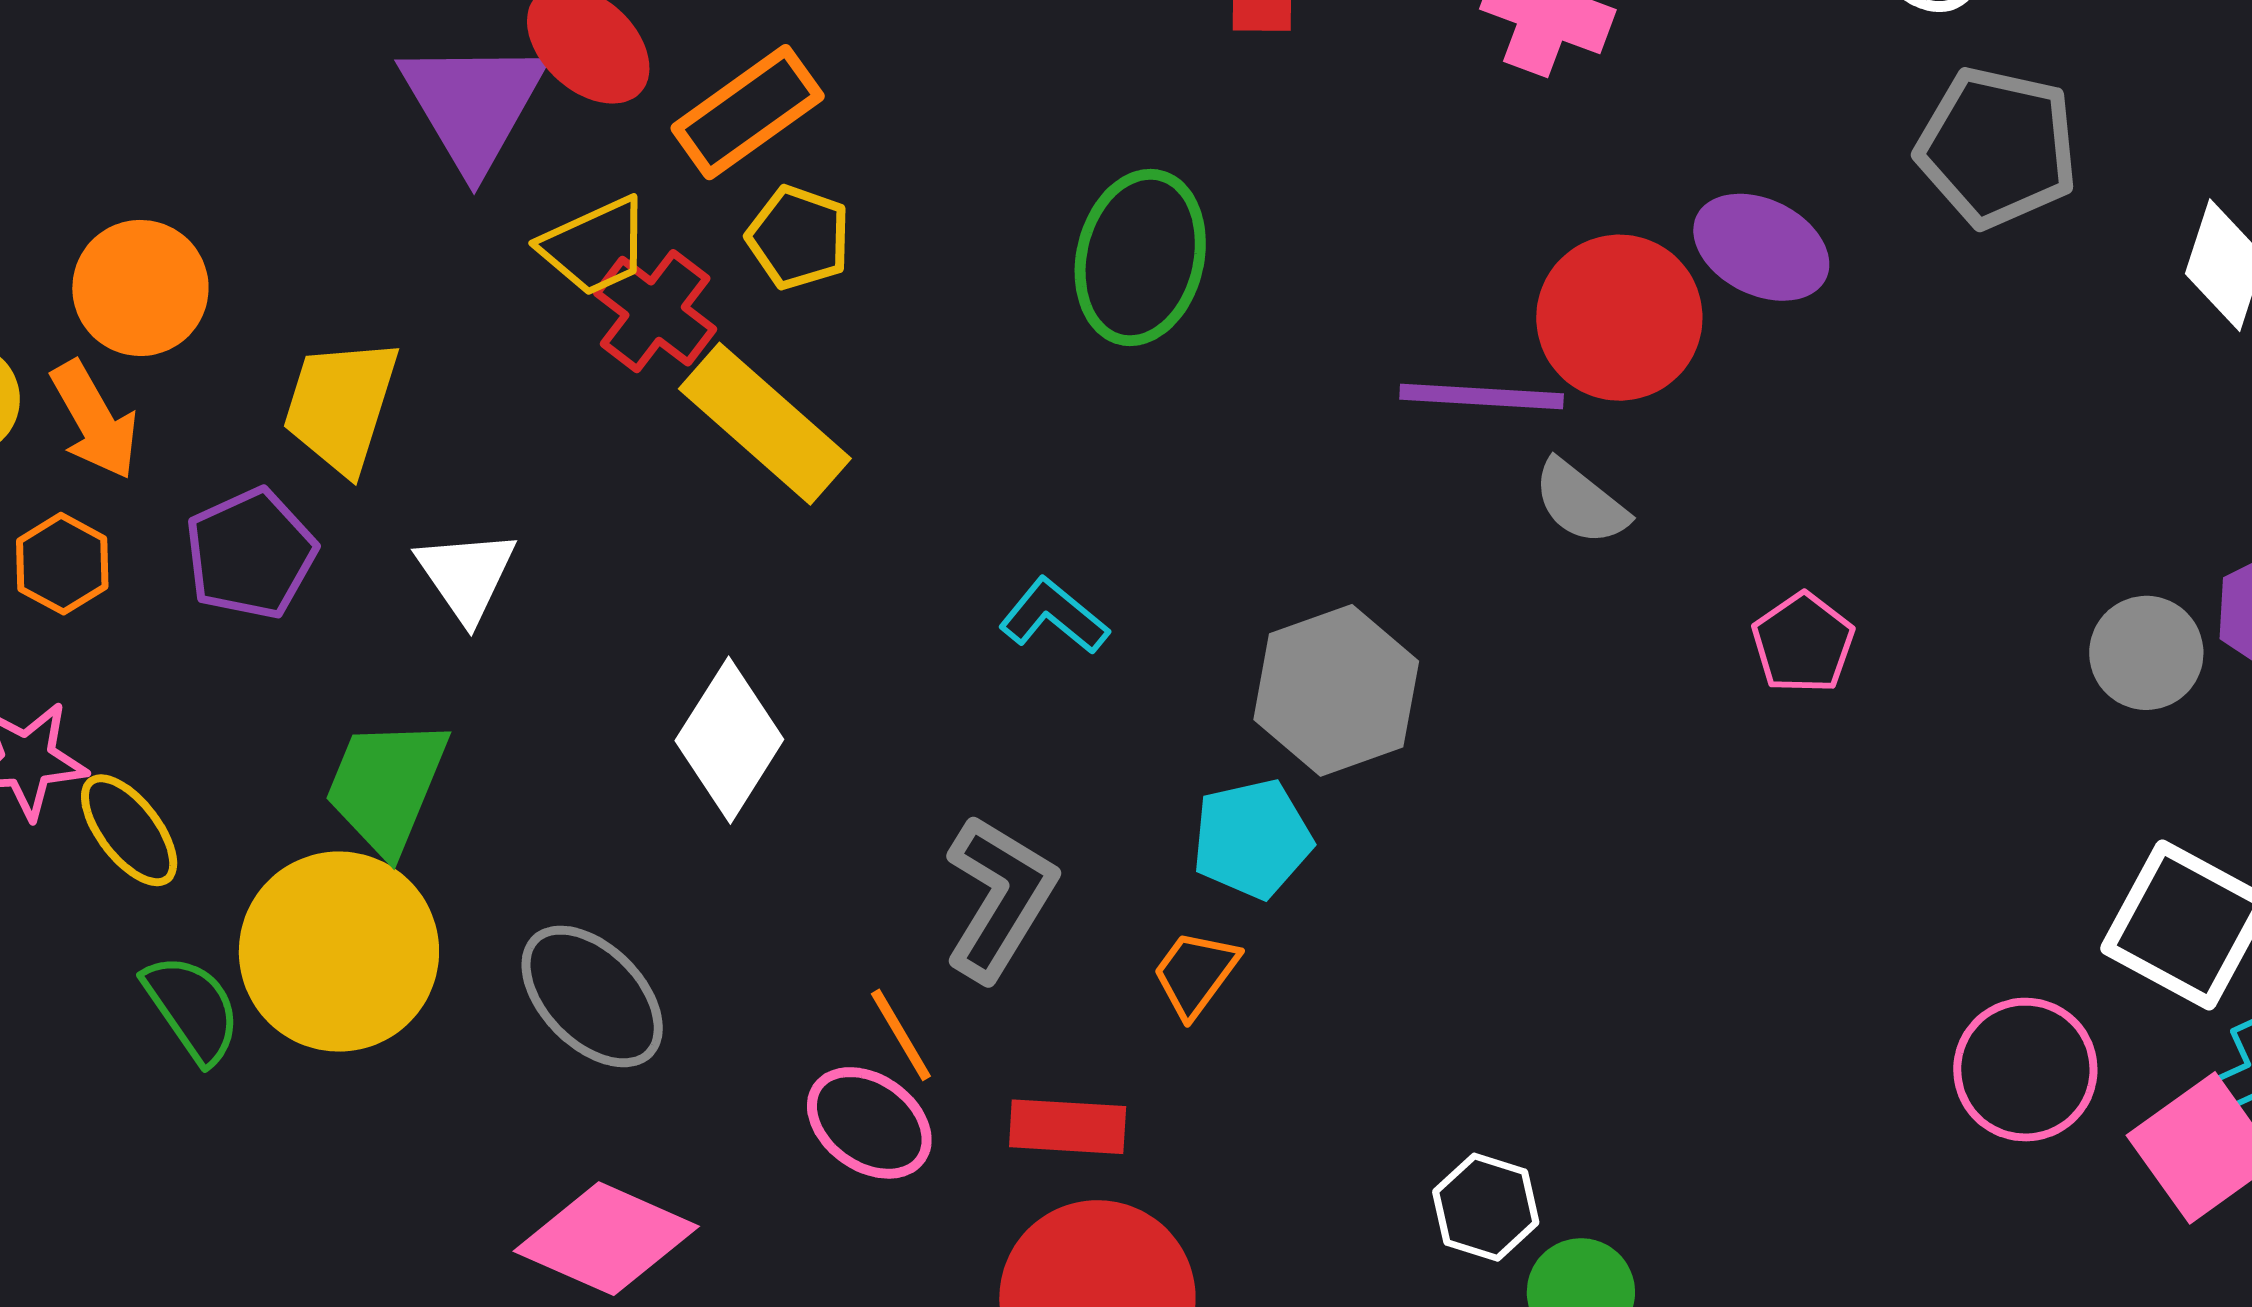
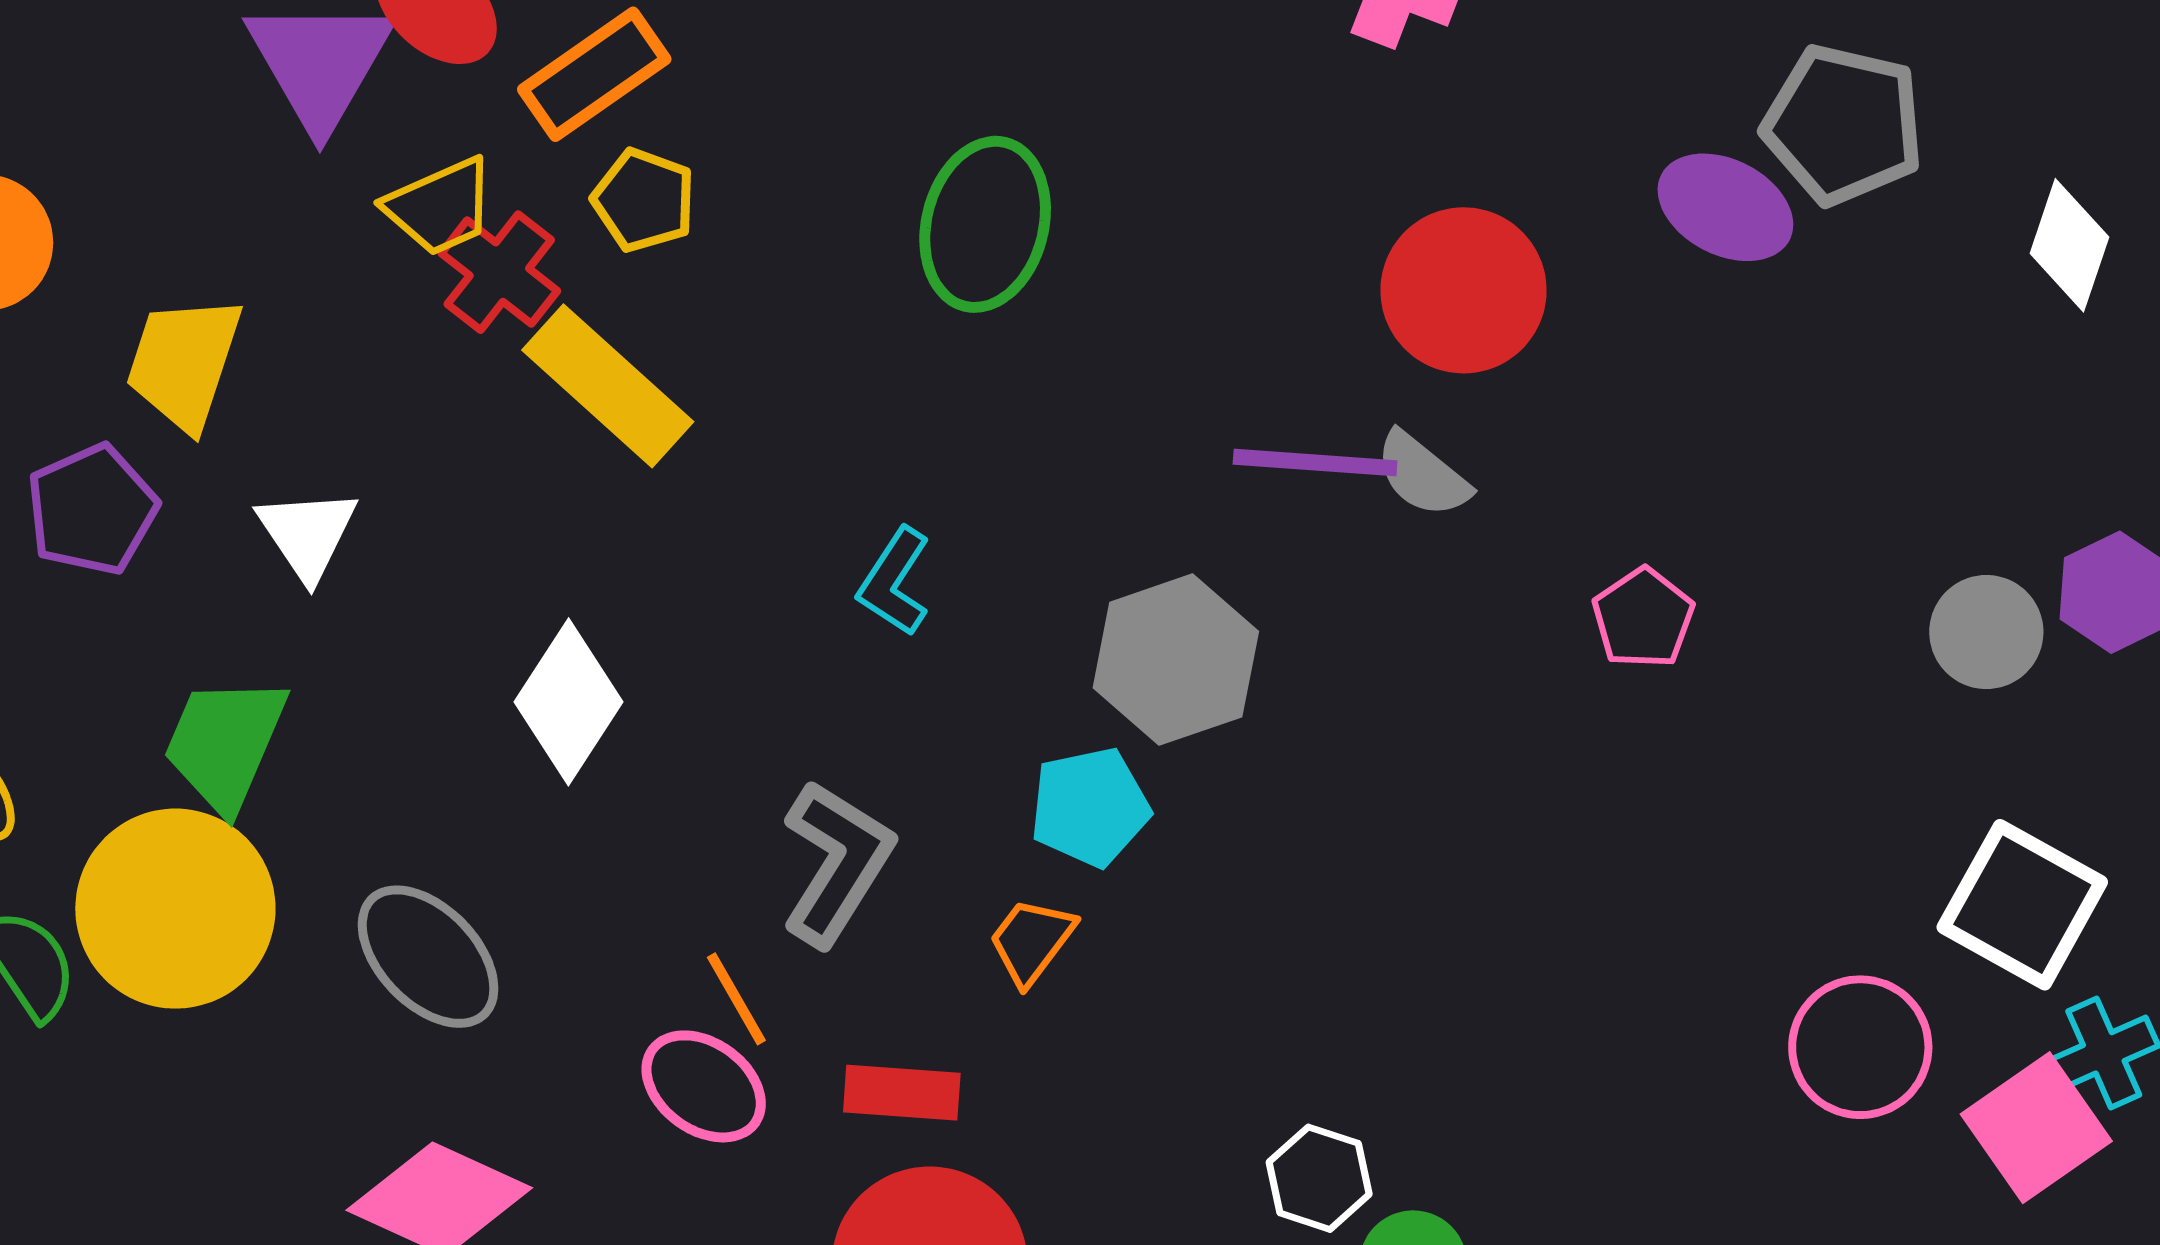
purple ellipse: (1761, 247) -> (1725, 207), moved
purple line: (1482, 397) -> (1315, 462), moved
cyan L-shape: (1054, 616) -> (894, 582), turned -97

